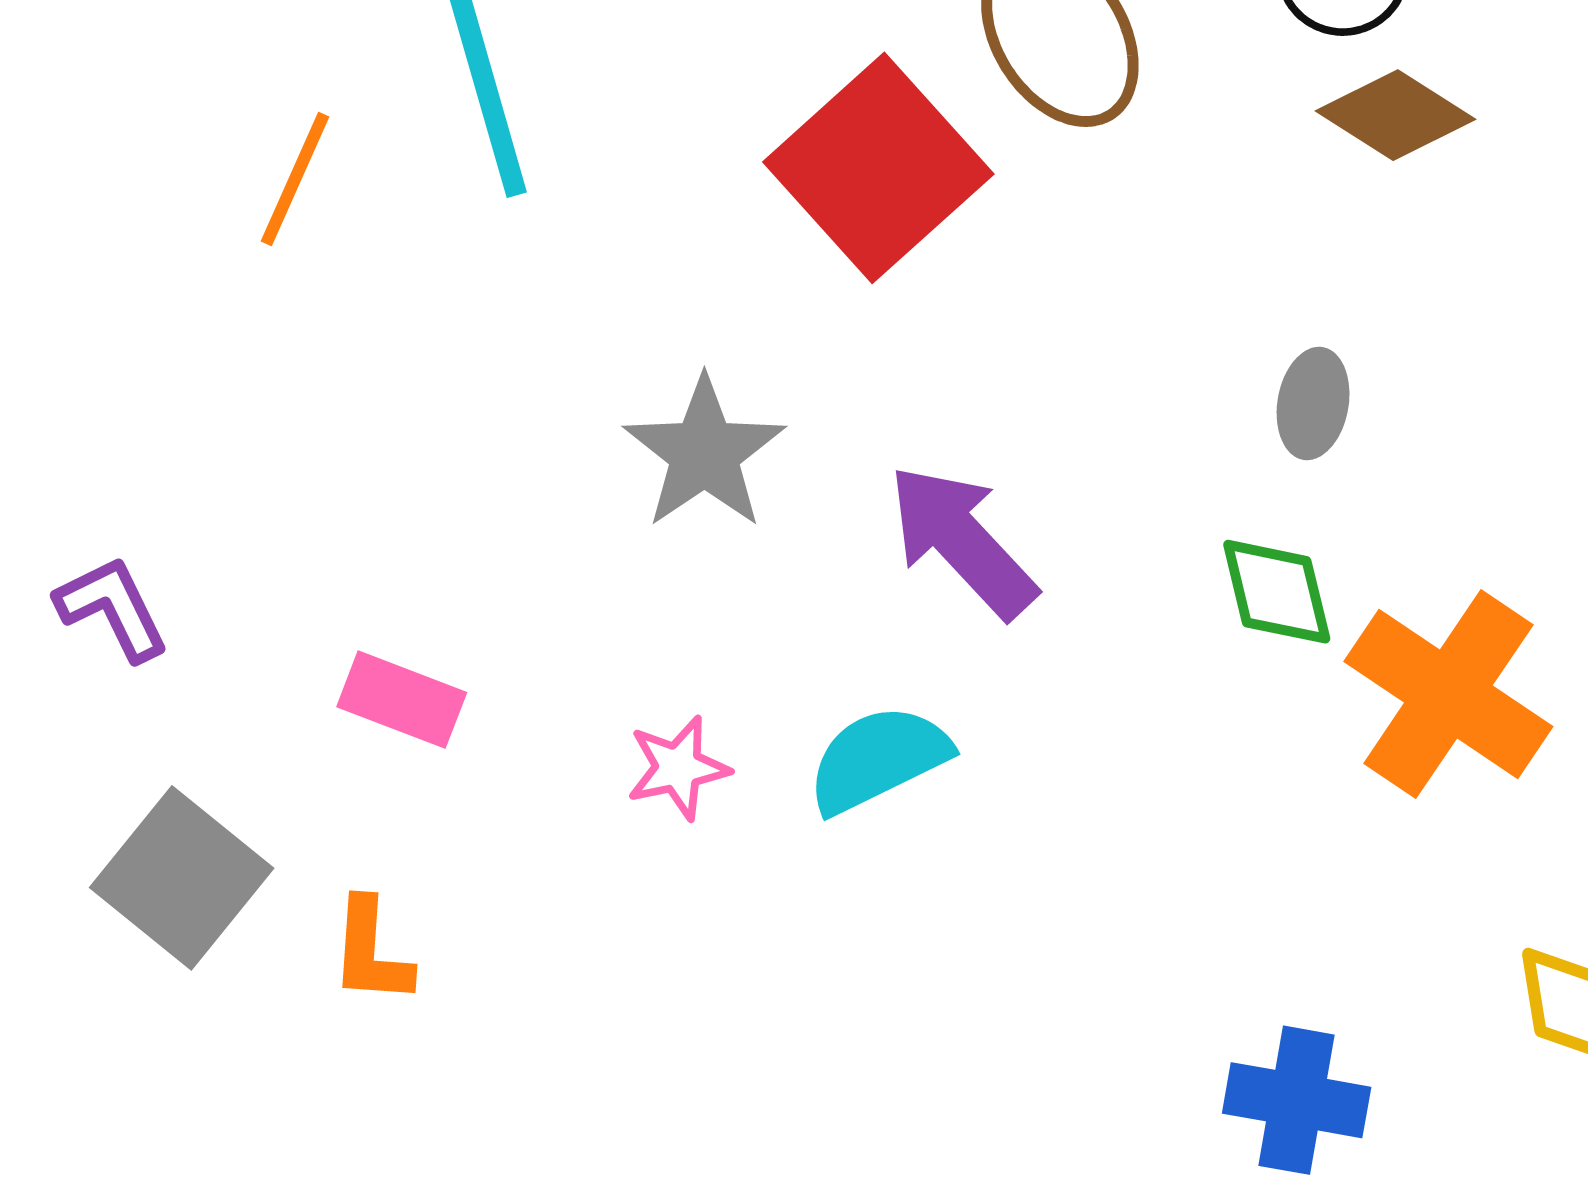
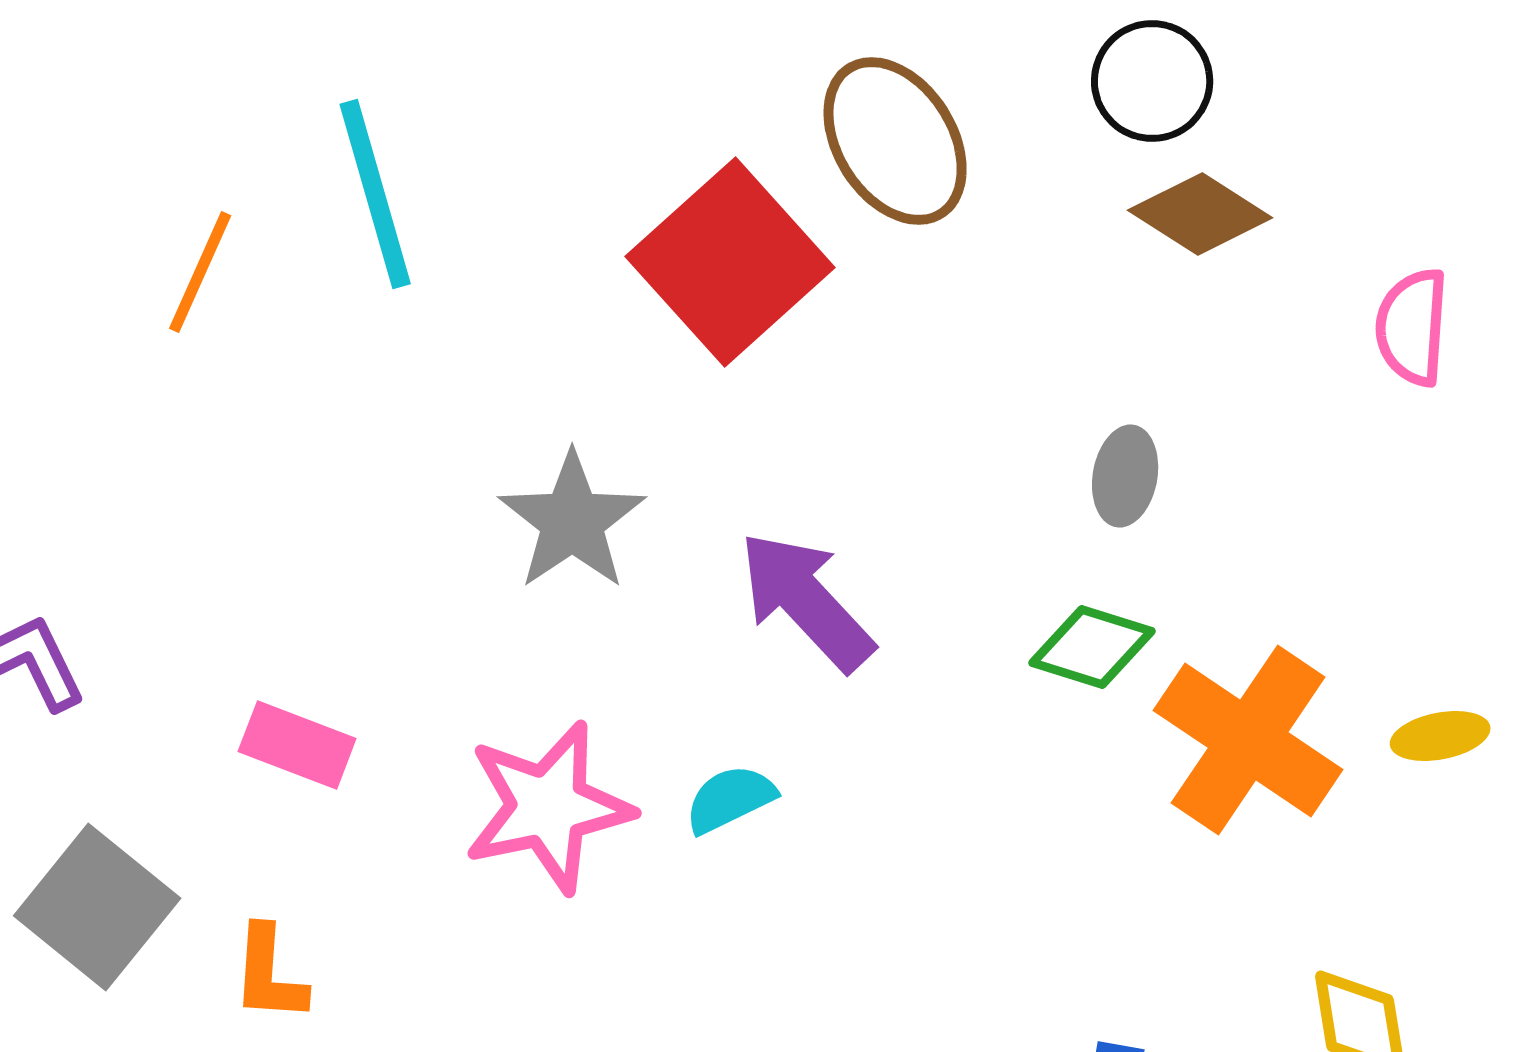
green diamond: (1277, 592) -> (1092, 647), turned -59
cyan semicircle: (878, 759) -> (730, 799), size x0.7
pink star: (678, 768) -> (548, 807), size x1.8

